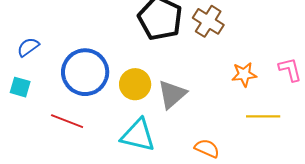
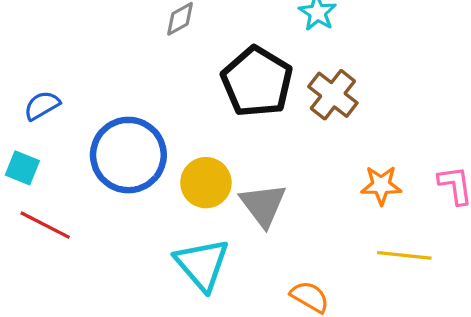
gray triangle: (172, 94) -> (263, 205), turned -32
red line: (67, 121) -> (45, 225), moved
cyan triangle: (138, 135) -> (202, 264), turned 30

